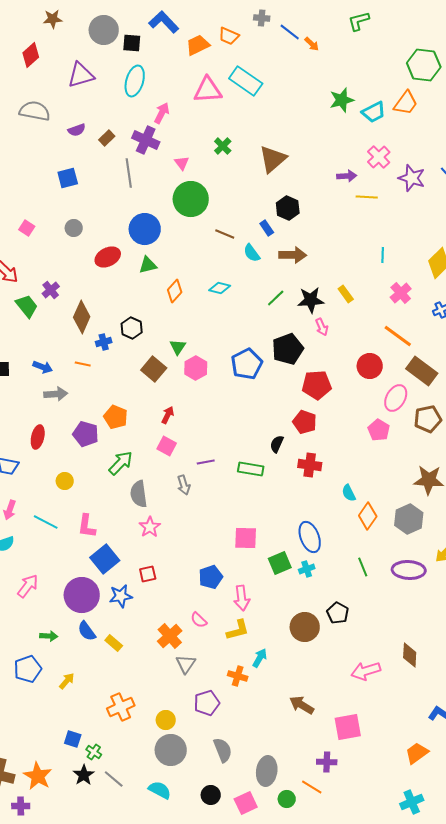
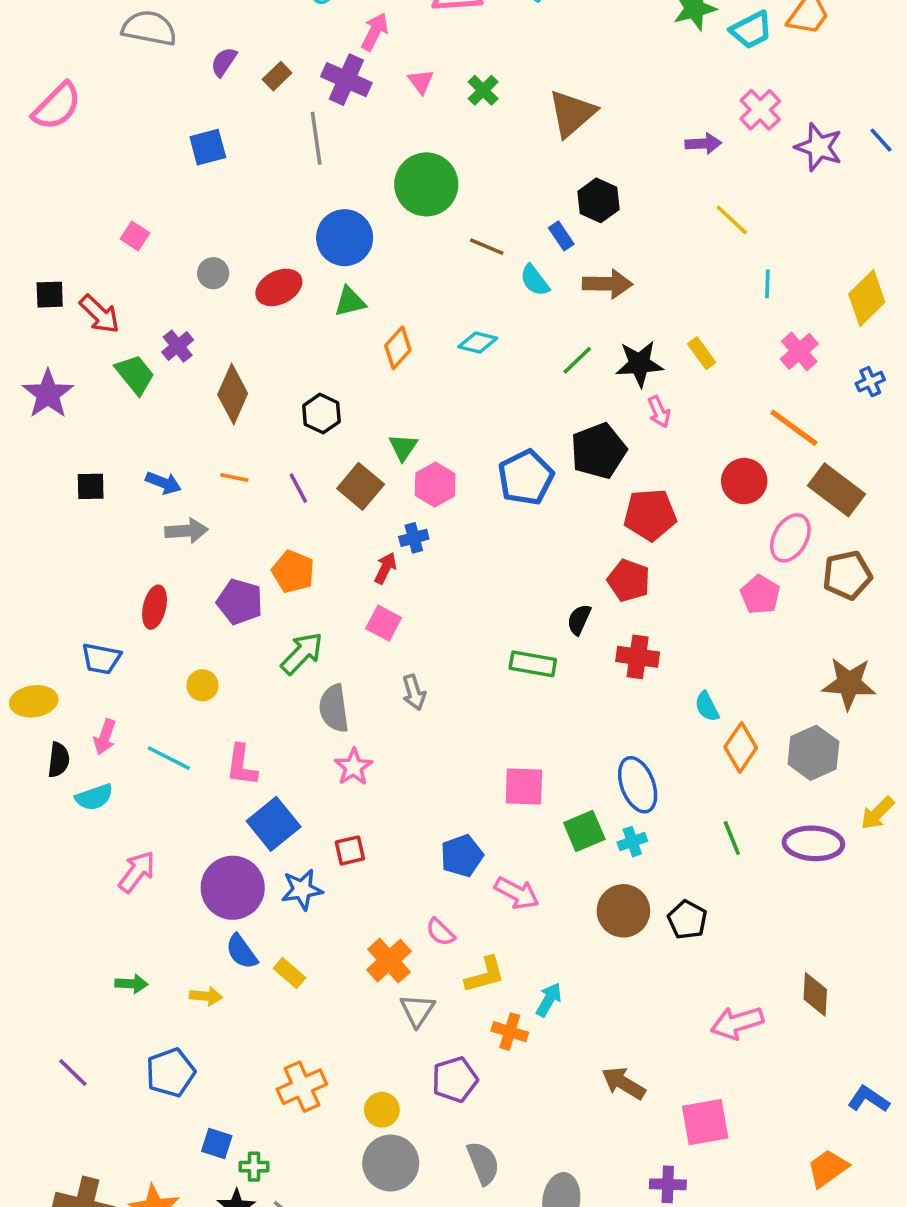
purple semicircle: (77, 130) -> (224, 62), turned 144
pink triangle: (182, 163) -> (421, 81), moved
yellow line: (367, 197) -> (732, 220), moved, turned 40
gray circle: (74, 228) -> (213, 273), moved
blue cross: (104, 342) -> (414, 538), moved
purple line: (206, 462) -> (298, 488), moved, turned 72
pink arrow: (242, 598) -> (517, 893), turned -55
brown circle: (305, 627) -> (623, 911), moved
yellow L-shape: (238, 630) -> (485, 975), moved
green arrow: (49, 636) -> (131, 984), moved
blue pentagon: (28, 669) -> (171, 1072), moved
yellow arrow: (67, 681) -> (206, 996), moved, turned 54
green cross: (94, 752) -> (254, 1167), turned -35

